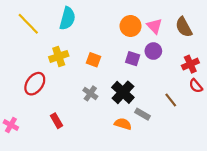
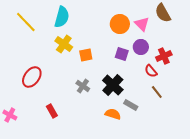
brown semicircle: (184, 27) -> (163, 13), moved
yellow cross: (59, 56) -> (64, 44), moved, turned -36
orange square: (94, 60) -> (86, 55), turned -32
red cross: (190, 64) -> (164, 56), moved
red semicircle: (196, 86) -> (151, 71), moved

